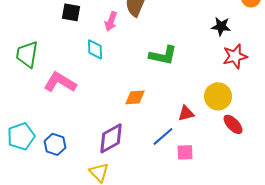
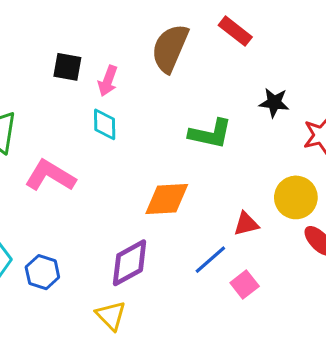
pink arrow: (111, 21) -> (108, 81), moved
black star: (221, 26) -> (274, 103), moved
orange diamond: (135, 97) -> (167, 199), size x1.4
pink square: (185, 152) -> (245, 285), turned -36

